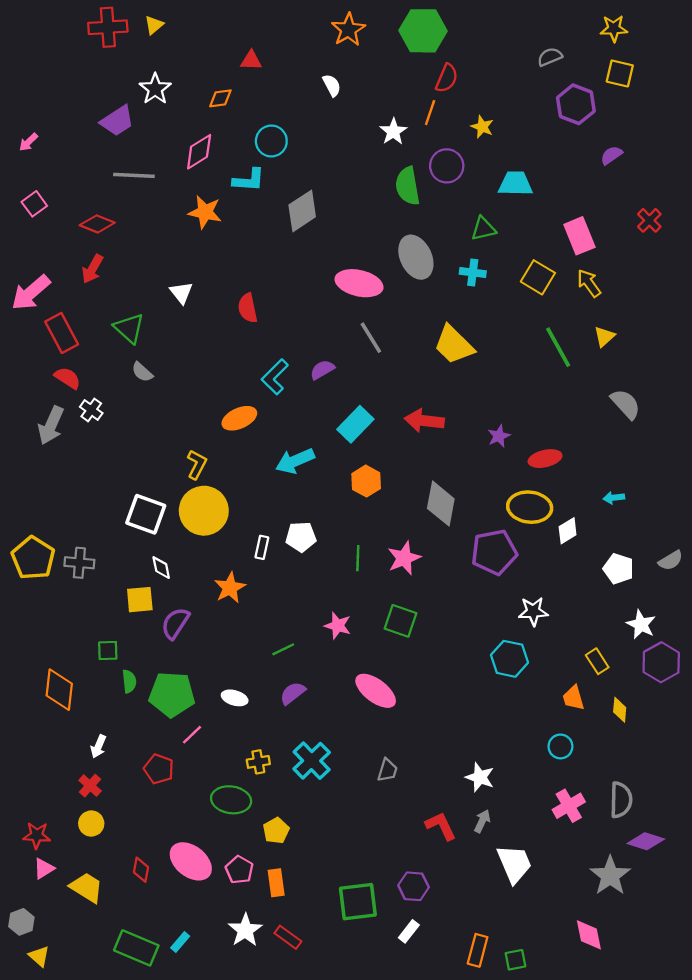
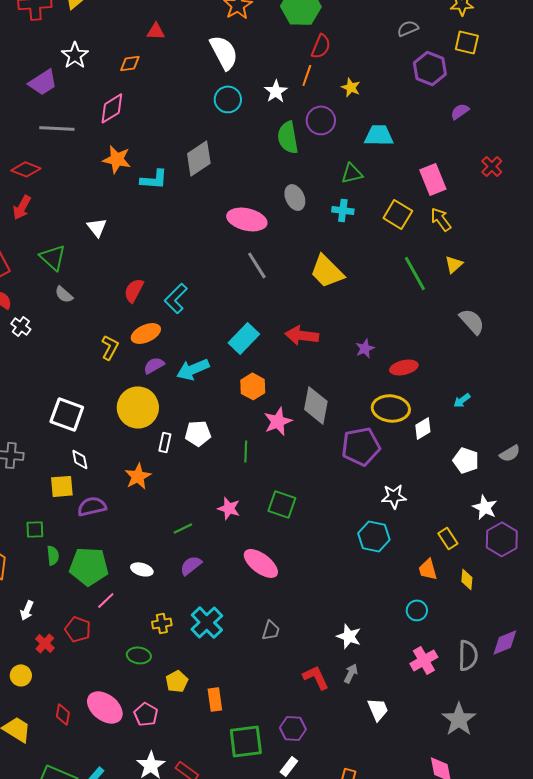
white semicircle: (332, 85) -> (224, 52), size x1.8
cyan circle: (271, 141) -> (228, 99), moved
cyan L-shape: (249, 180) -> (154, 179), moved
gray ellipse: (416, 257) -> (295, 197), size x0.7
red semicircle: (248, 308) -> (134, 290), moved, turned 40
purple semicircle: (322, 370) -> (154, 365), moved
yellow L-shape: (197, 464) -> (110, 347), moved
cyan arrow: (614, 498) -> (462, 400), turned -30
yellow circle: (204, 511) -> (138, 407), moved
pink star: (404, 558) -> (278, 421), moved
purple semicircle: (175, 623) -> (92, 506), turned 44
red cross: (90, 786) -> (45, 643), moved
green ellipse: (231, 800) -> (139, 655), size x0.7
purple diamond: (646, 841) -> (505, 642), moved, turned -40
white trapezoid: (514, 864) -> (378, 709), size x0.7
orange rectangle: (276, 883) -> (215, 699), moved

